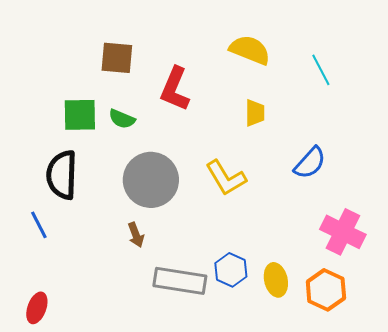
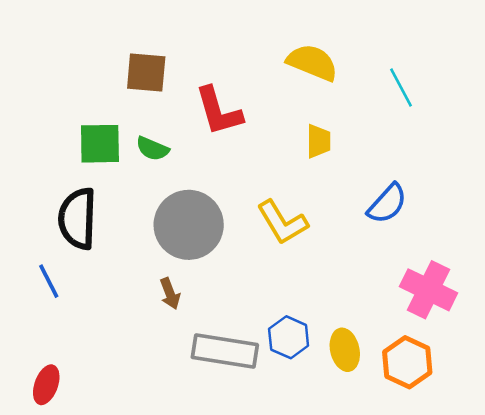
red L-shape: (175, 89) -> (219, 111), turned -39

